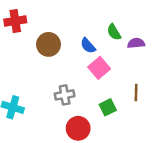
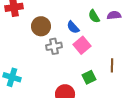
purple semicircle: (136, 43) -> (114, 15), moved
gray cross: (65, 95) -> (54, 46), moved

